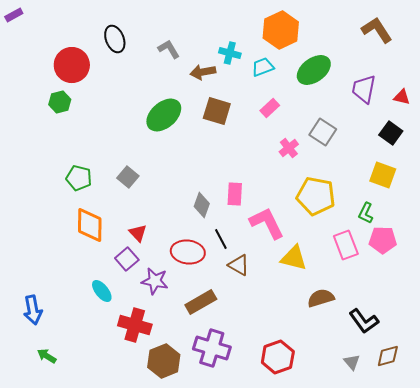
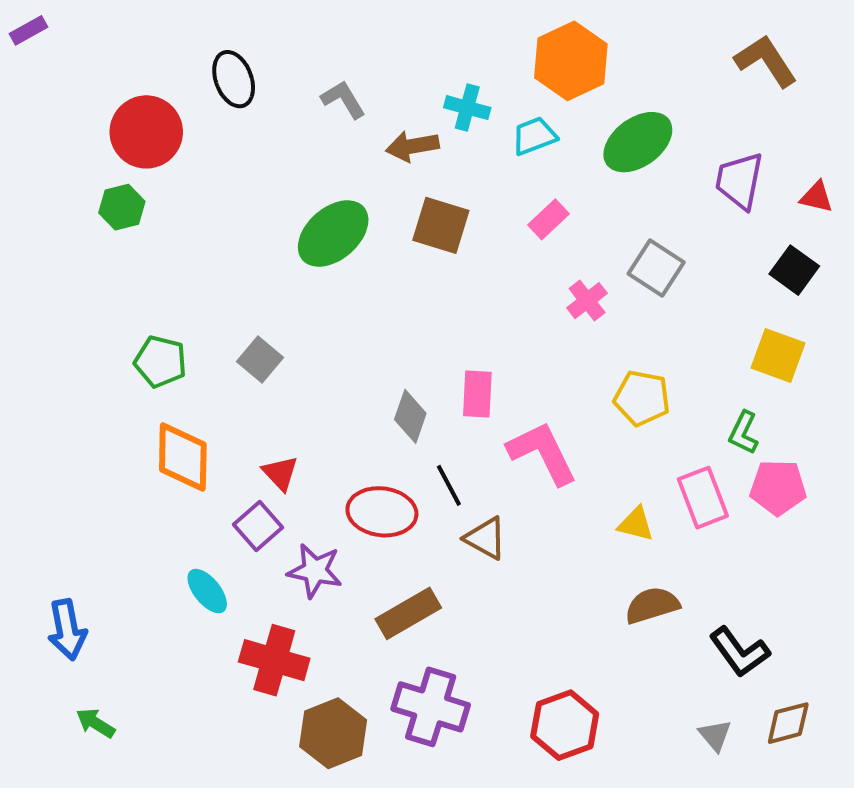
yellow pentagon: (316, 196) -> (642, 398), size x0.7
yellow triangle: (294, 258) -> (636, 524), moved, size x0.7

